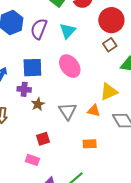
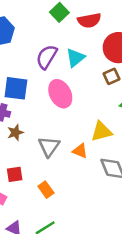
purple semicircle: (39, 29) -> (47, 57), moved
cyan triangle: (68, 31) -> (75, 58), moved
orange rectangle: (90, 144) -> (46, 190), moved, turned 48

